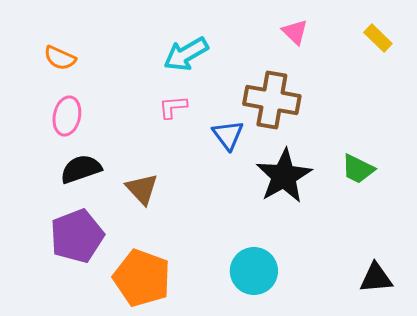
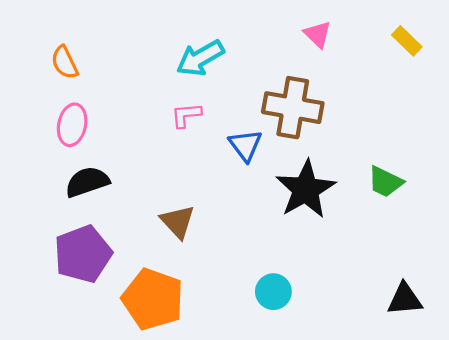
orange semicircle: (60, 58) -> (65, 62), turned 40
brown triangle: (142, 189) -> (178, 222), moved
cyan circle: (254, 271) -> (273, 292), size x0.7

